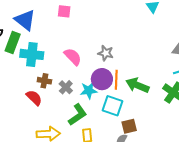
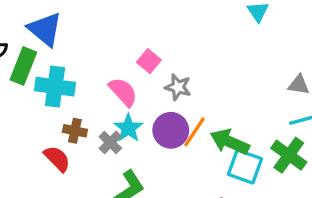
pink square: (64, 11) -> (149, 61), moved, turned 32
orange line: (116, 80) -> (195, 132), turned 30
cyan star: (89, 90) -> (128, 128), moved, turned -30
cyan square: (113, 106) -> (245, 167), moved

